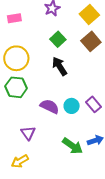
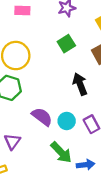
black arrow: (60, 66) -> (80, 84), moved
green arrow: (72, 146) -> (61, 152), moved

